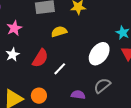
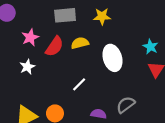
white ellipse: (99, 54) -> (112, 58), moved, turned -55
red semicircle: (40, 58) -> (54, 46), moved

